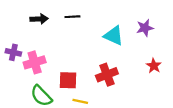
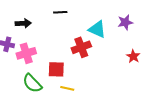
black arrow: (39, 19) -> (23, 23), moved
red cross: (107, 75) -> (81, 47), moved

